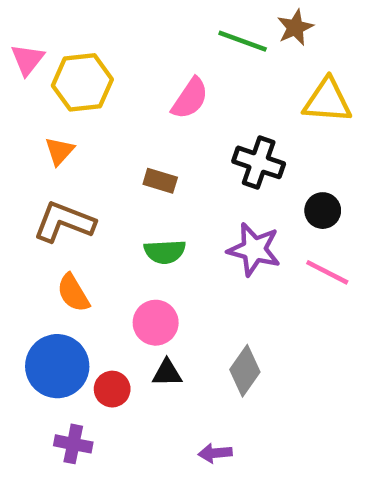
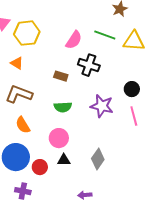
green line: (243, 41) -> (105, 35), moved
orange triangle: (60, 151) -> (17, 63), turned -40
black cross: (259, 162) -> (89, 65), moved
pink line: (327, 272) -> (134, 116), turned 48

